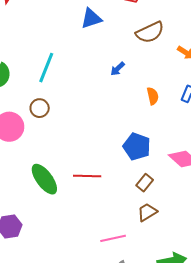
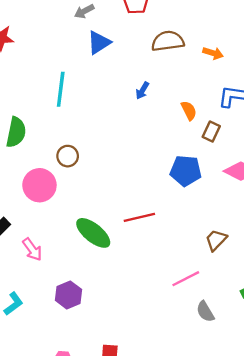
brown semicircle: (150, 32) -> (168, 41), turned -148
cyan line: (46, 68) -> (61, 89), moved
brown rectangle: (145, 183) -> (211, 132), moved

